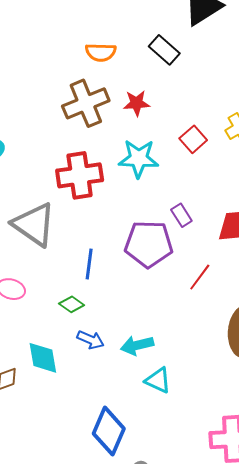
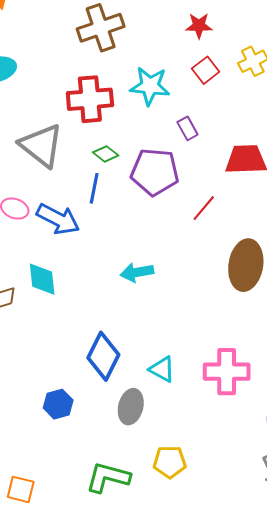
red star: (136, 103) -> (199, 26), moved
purple rectangle: (181, 215) -> (187, 128), moved
green diamond: (72, 304) -> (106, 154), moved
blue arrow: (91, 340) -> (58, 219), moved, size x1.6
cyan triangle: (158, 380) -> (162, 369), moved

